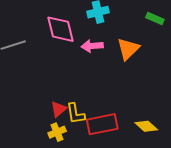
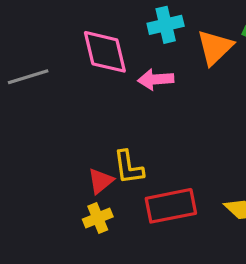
orange triangle: (128, 49) -> (215, 47), moved
yellow L-shape: (76, 114) -> (129, 167), moved

